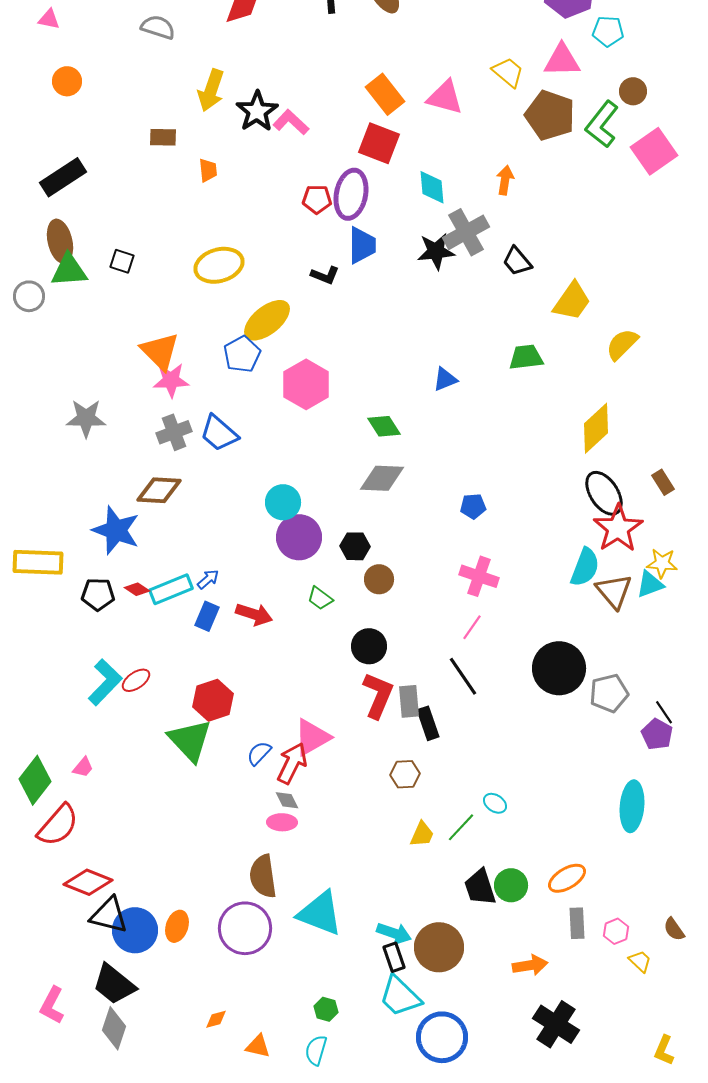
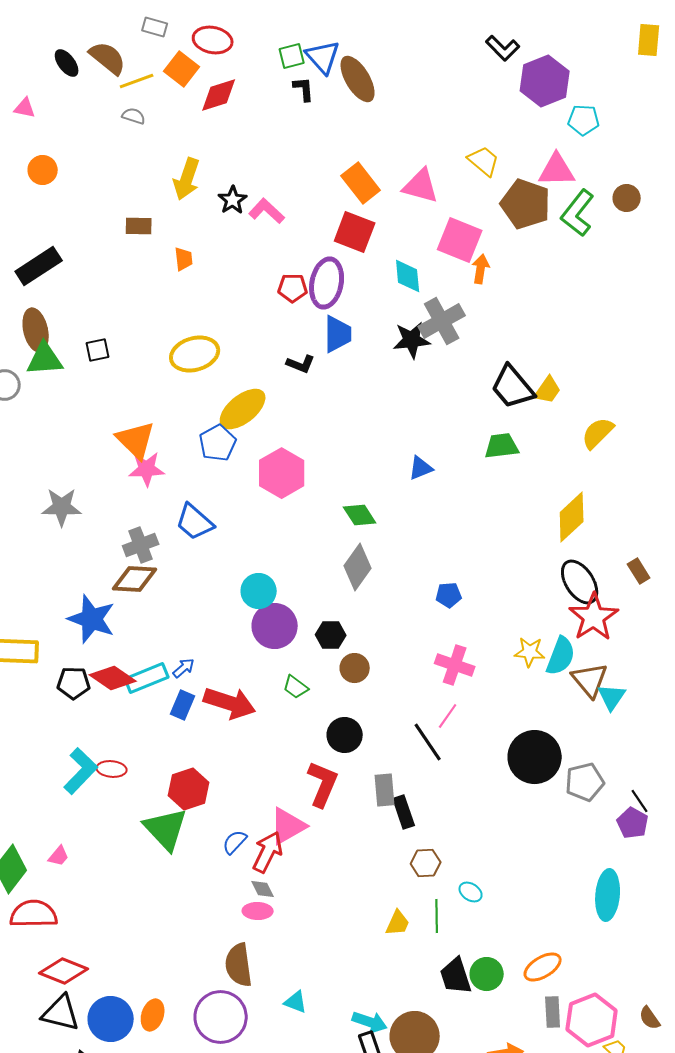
gray semicircle: (158, 27) -> (134, 116), size x0.7
pink triangle: (562, 60) -> (557, 170), moved
brown circle: (633, 91) -> (627, 198), moved
black star: (257, 111) -> (233, 200), size x0.7
pink square: (654, 151) -> (460, 240), moved, turned -33
black square: (122, 261) -> (98, 350), turned -30
black trapezoid: (517, 261) -> (513, 387), moved, size x1.5
yellow trapezoid: (572, 301) -> (548, 390), size x0.7
gray cross: (174, 432) -> (141, 545), moved
gray diamond: (382, 478) -> (358, 567), turned -57
yellow star: (662, 563) -> (530, 652), moved
cyan triangle: (650, 584) -> (612, 697), moved, turned -36
red diamond: (137, 589) -> (113, 678), size x1.8
red arrow: (254, 614) -> (230, 703), size x1.4
black line: (463, 676) -> (428, 742), moved
red ellipse: (136, 680) -> (112, 769), turned 40
red L-shape: (378, 695) -> (323, 784), moved
brown hexagon: (405, 774) -> (426, 863), moved
red semicircle: (58, 825) -> (34, 914), turned -132
green line: (461, 827) -> (437, 916), turned -44
cyan triangle: (320, 913) -> (296, 1002), size x0.5
black triangle: (109, 915) -> (61, 1013), moved
pink hexagon: (616, 931) -> (592, 1020), size x2.0

